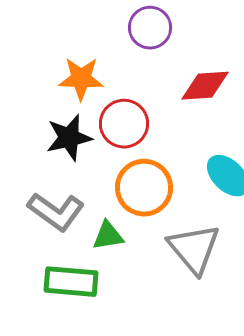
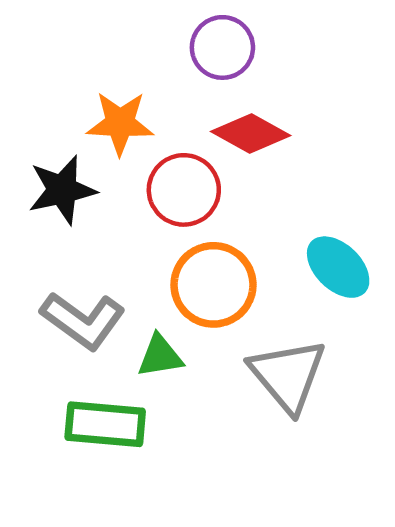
red diamond: (205, 86) -> (251, 134), moved, turned 33
black star: (69, 138) -> (62, 190), moved

